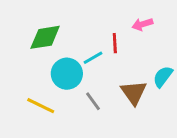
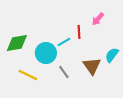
pink arrow: (142, 24) -> (98, 19), turned -32
green diamond: (45, 37) -> (17, 43), moved

